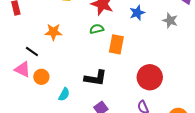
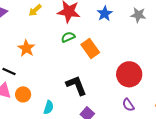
orange star: (53, 32) -> (26, 48), turned -30
orange rectangle: (116, 44) -> (90, 48), turned -36
black L-shape: (96, 78) -> (76, 85), turned -110

